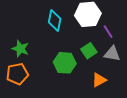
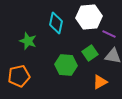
purple line: (108, 32) -> (109, 34), turned -32
green star: (20, 49) -> (28, 41), moved

